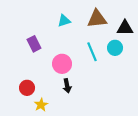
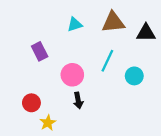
cyan circle: (115, 48) -> (134, 76), moved
cyan line: (92, 52) -> (107, 61), turned 48

